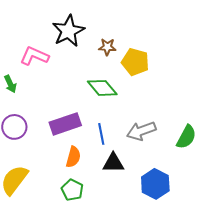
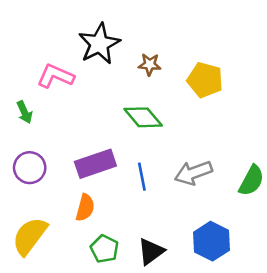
yellow pentagon: (135, 62) -> (205, 80), moved
orange semicircle: (73, 157) -> (85, 208), moved
black triangle: (113, 163) -> (151, 251), moved, turned -35

